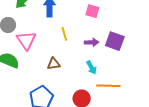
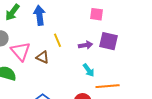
pink square: (92, 11) -> (96, 14), moved
brown triangle: (54, 64) -> (43, 57), moved, turned 40

